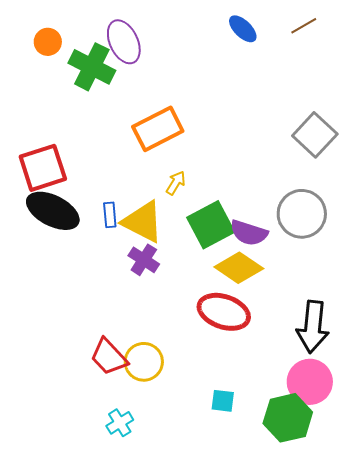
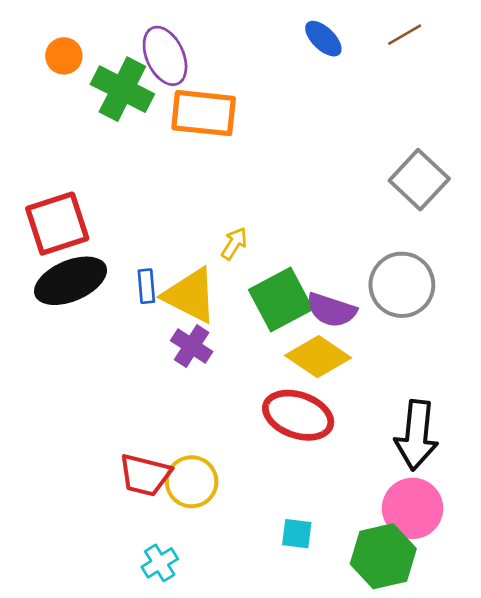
orange rectangle: (158, 129) -> (204, 113), moved, turned 33
black ellipse: (53, 211) -> (71, 281), turned -50
red trapezoid: (109, 357) -> (145, 475), turned -33

